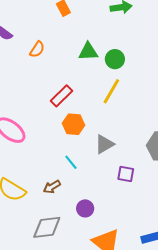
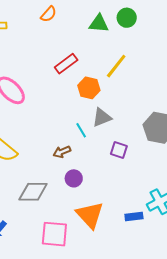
green circle: (115, 59) -> (127, 18), moved
orange hexagon: (73, 124) -> (89, 88), moved
cyan line: (71, 162) -> (81, 130), moved
brown arrow: (52, 187) -> (62, 152), moved

